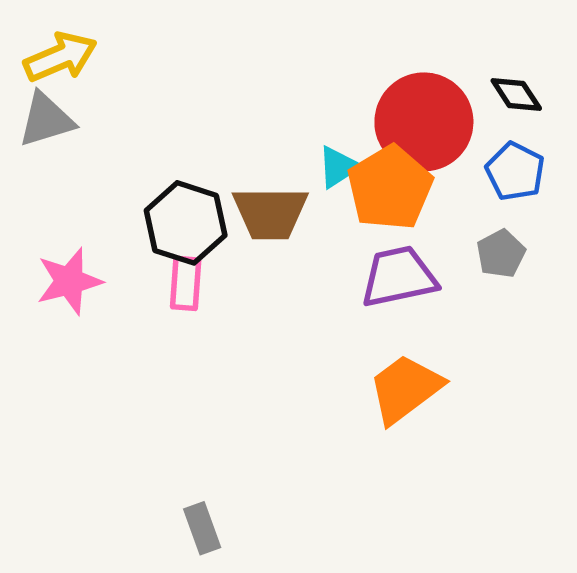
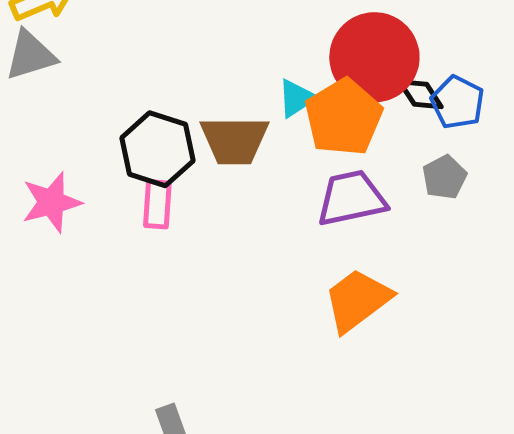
black diamond: (516, 94) -> (420, 94), moved

